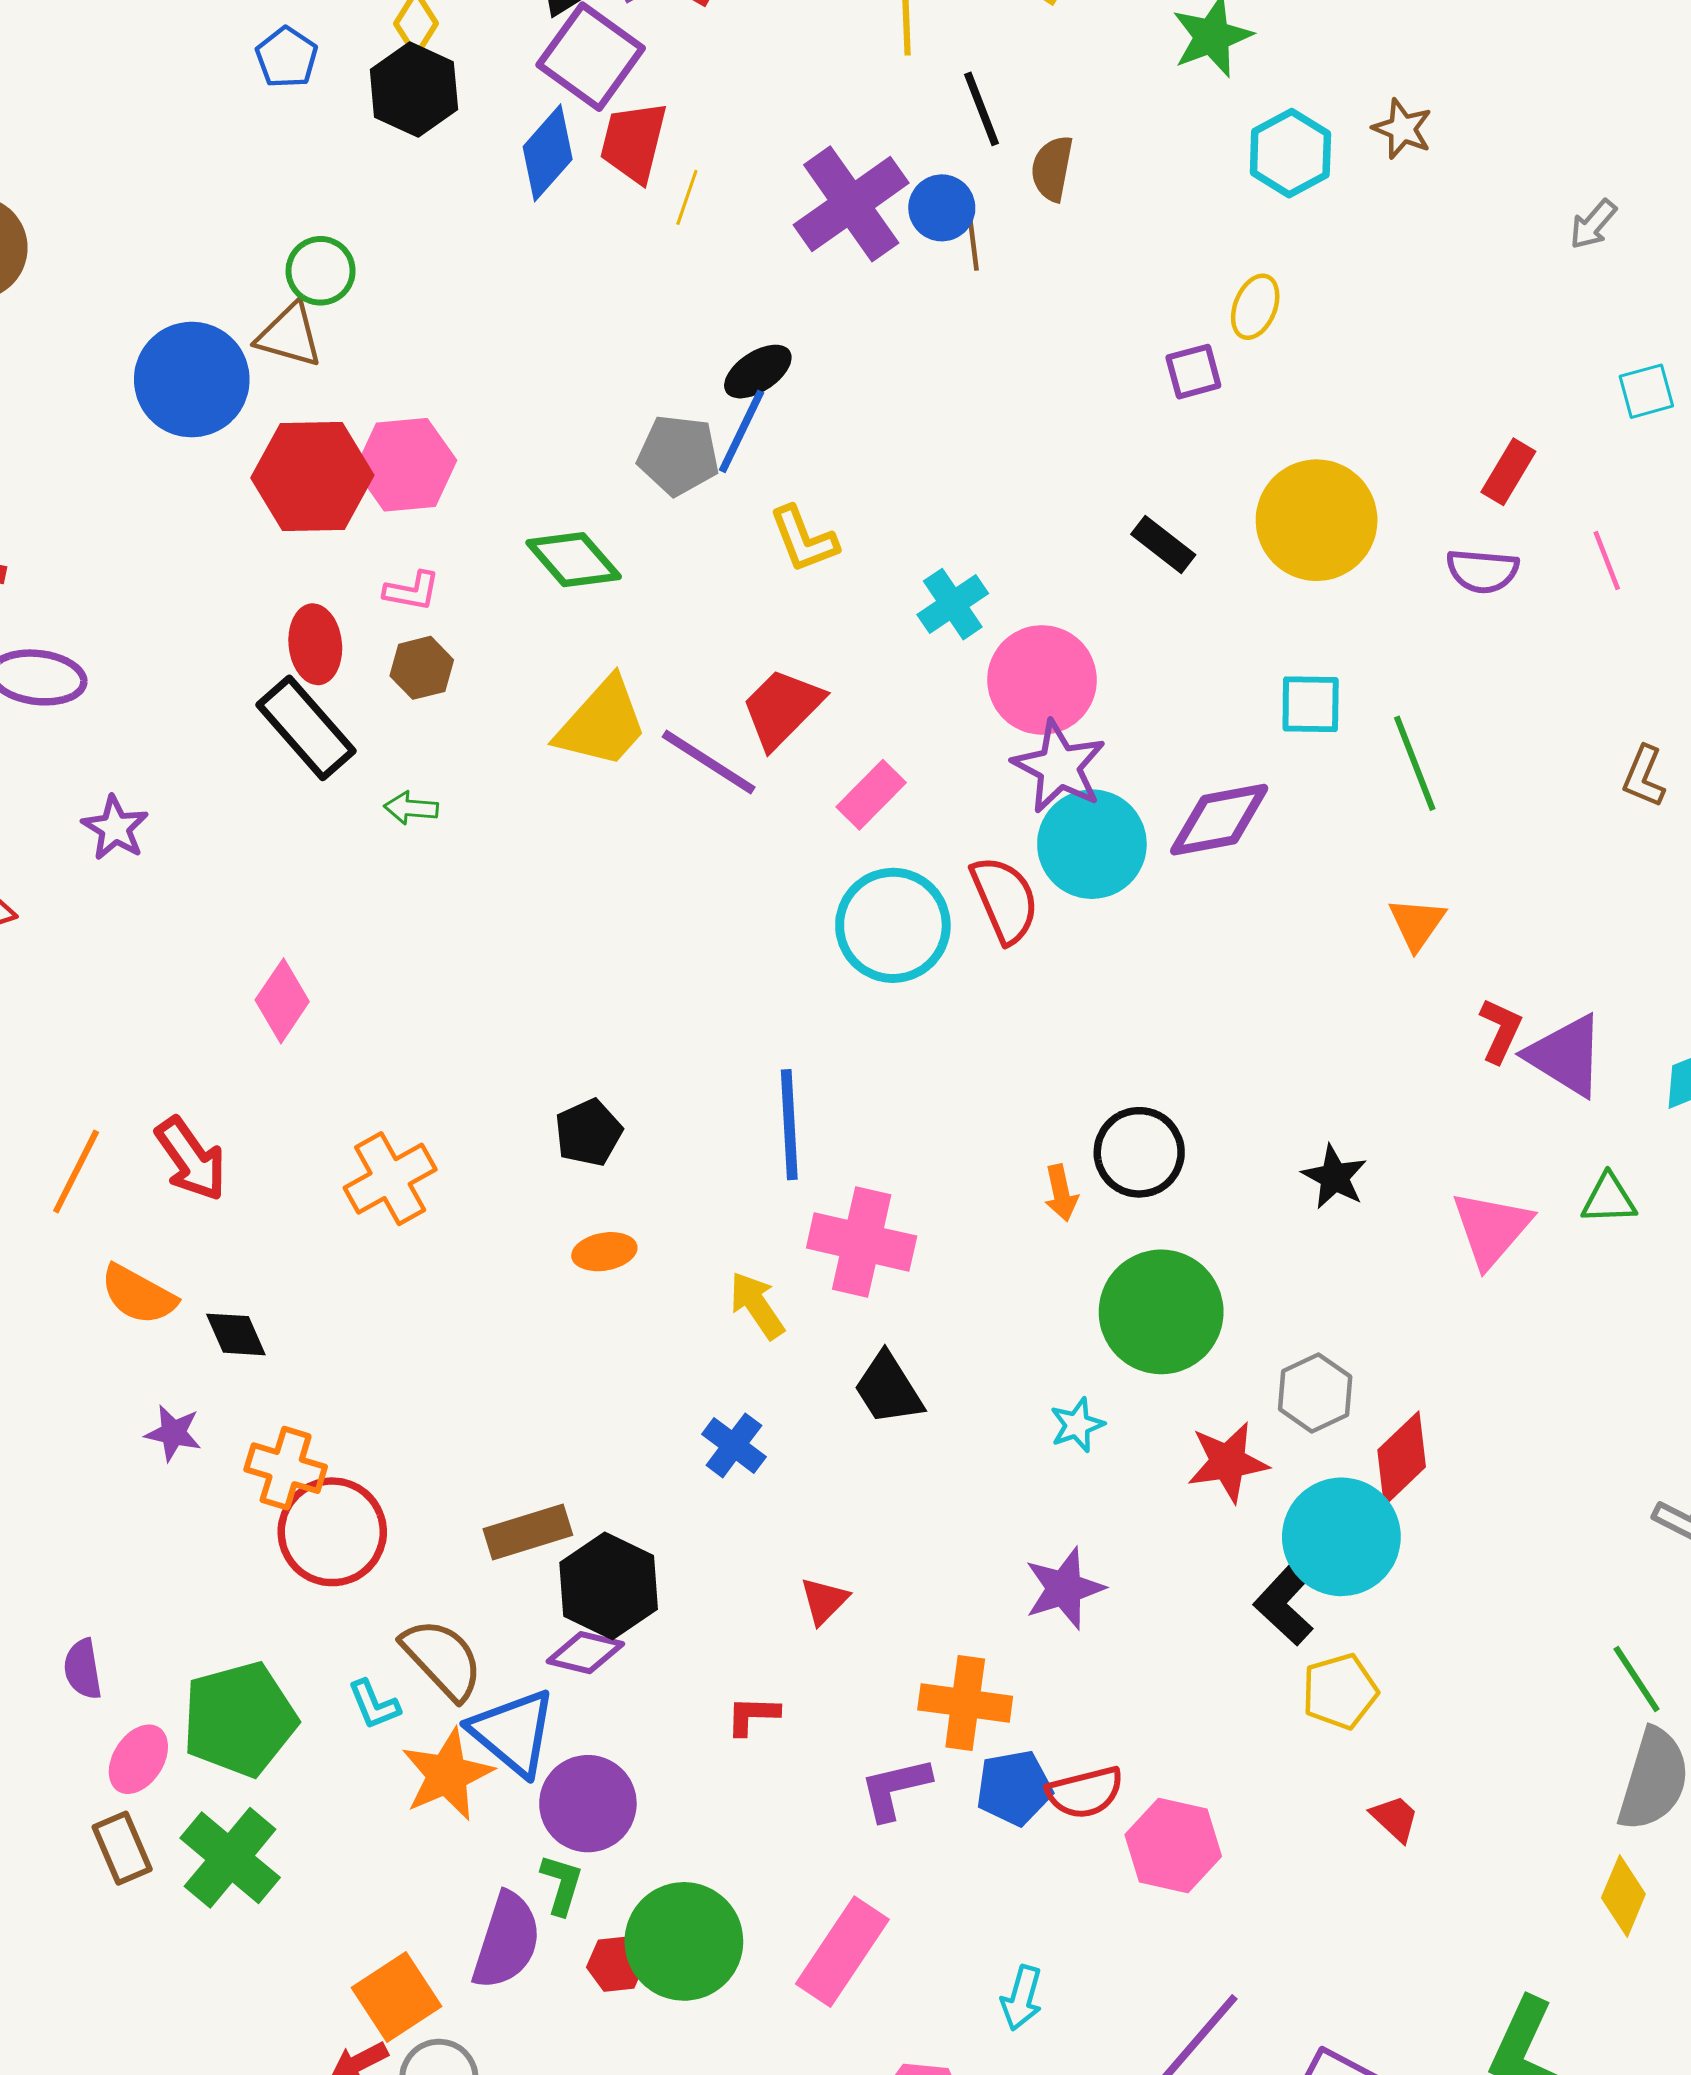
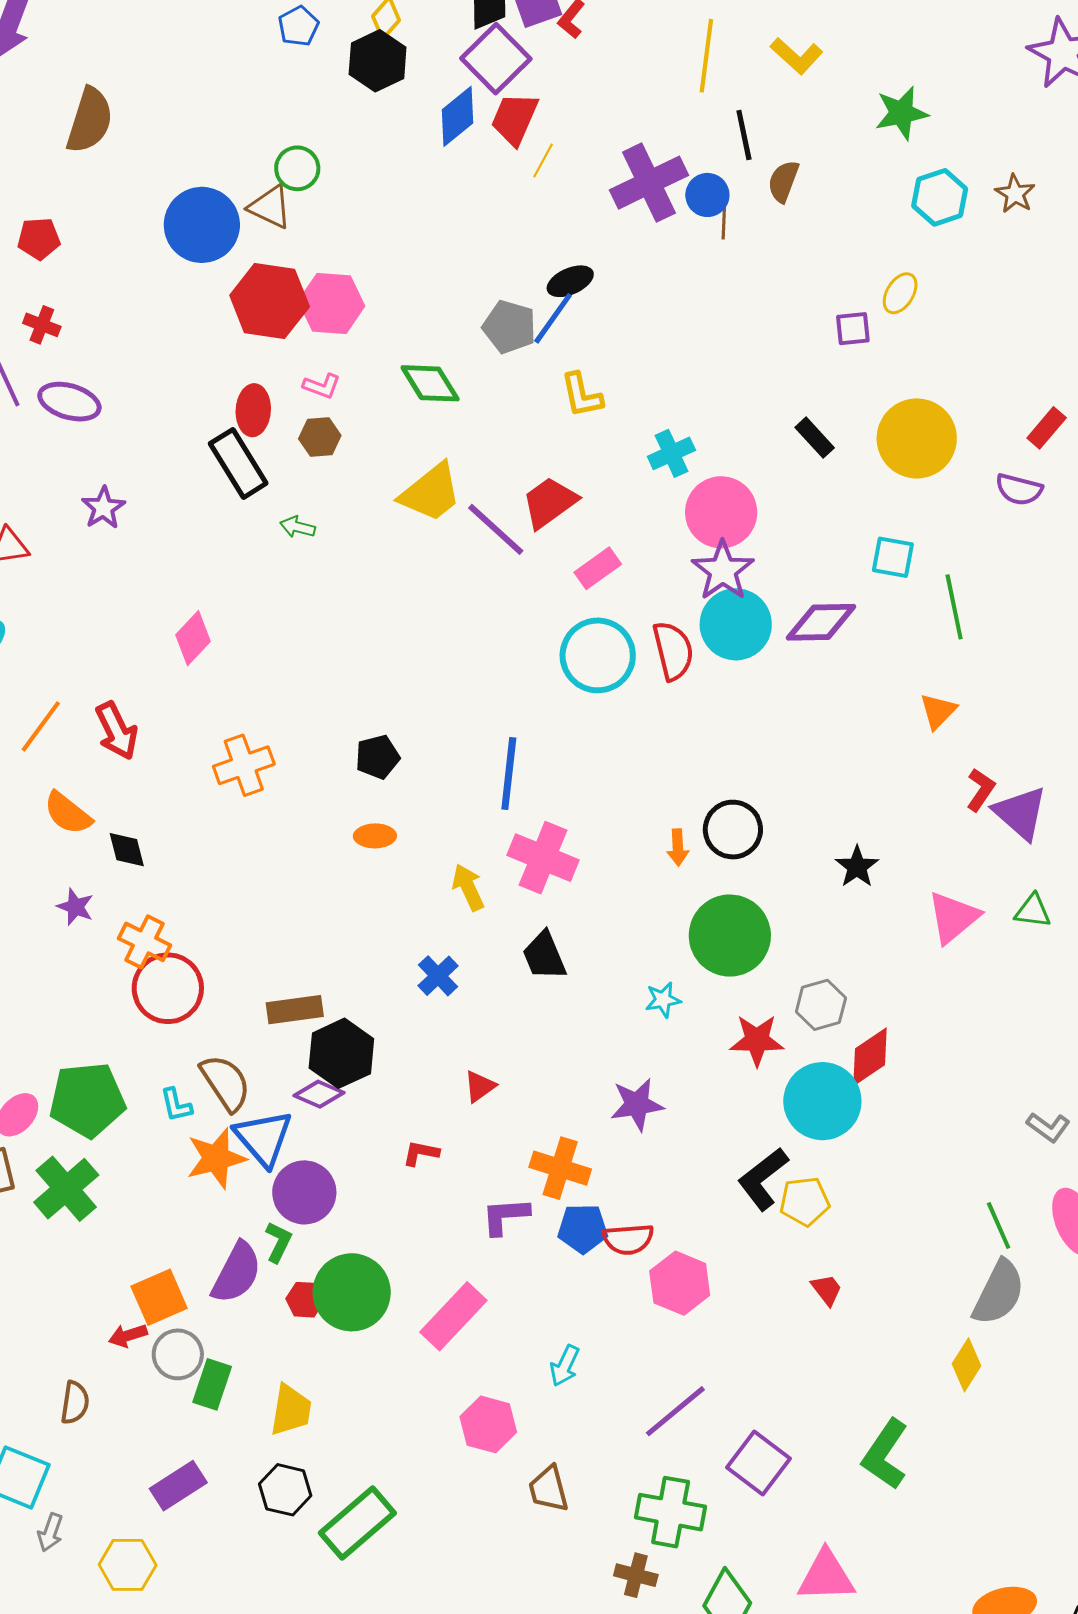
black L-shape: (1290, 1596) -> (763, 1179), moved

